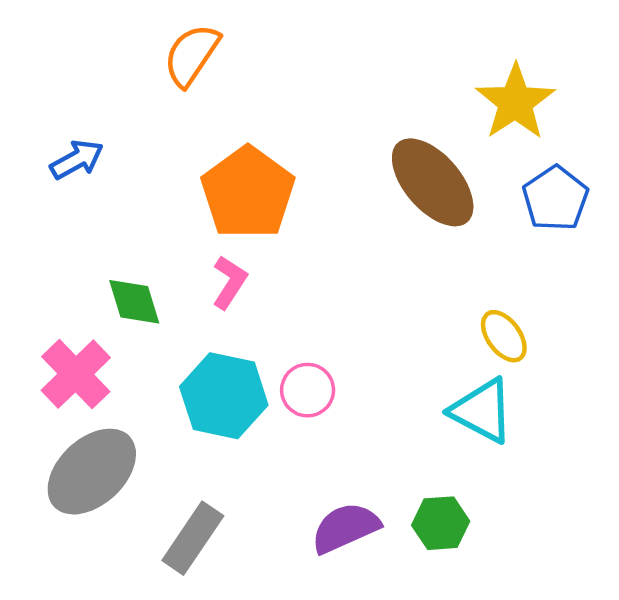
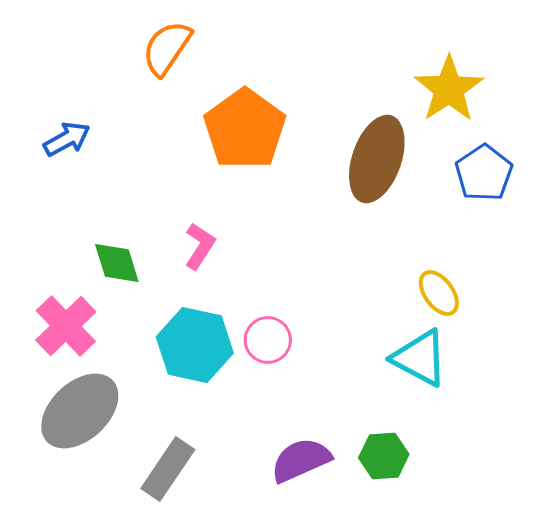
brown ellipse: (433, 182) -> (377, 159), turned 60
orange pentagon: (248, 193) -> (245, 129), moved

